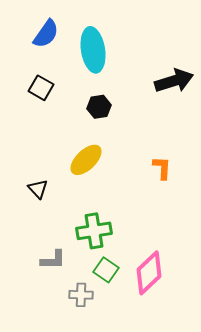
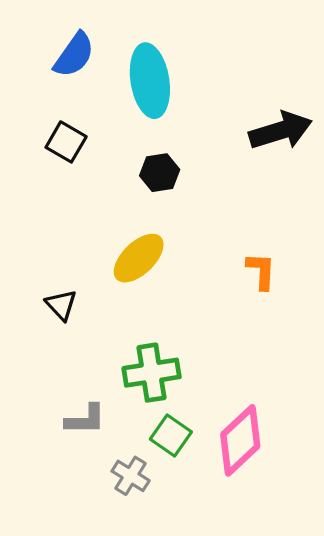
gray cross: (81, 295) -> (131, 476), turned 30

